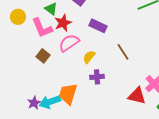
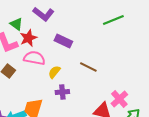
pink semicircle: (69, 43) -> (34, 58), turned 45
brown line: (123, 52) -> (88, 67), turned -30

